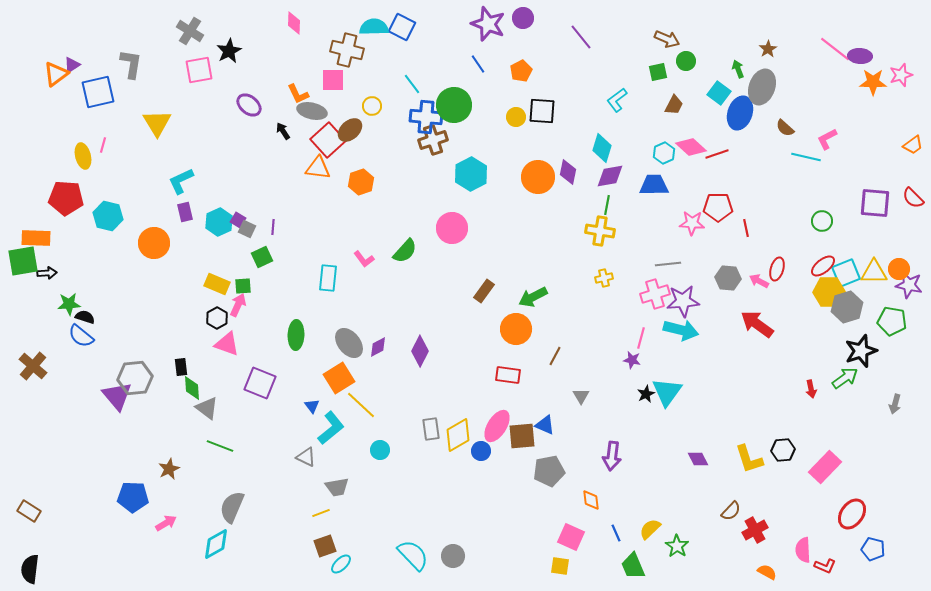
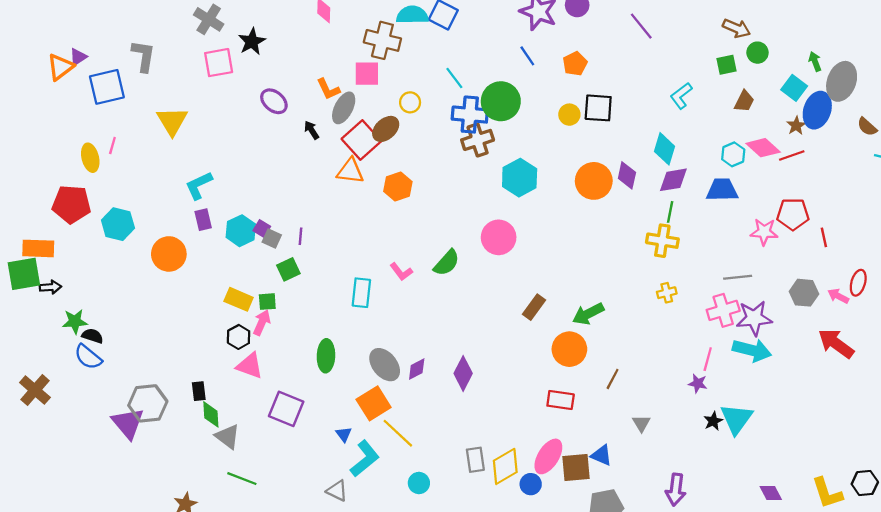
brown star: (768, 49) -> (796, 126), moved
gray ellipse: (312, 111) -> (344, 108), turned -76

